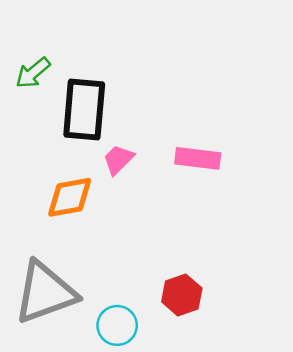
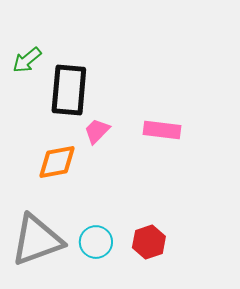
cyan circle: (117, 325) -> (96, 242), moved

